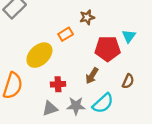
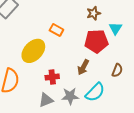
brown star: (87, 17) -> (94, 13), moved
orange rectangle: (66, 34) -> (56, 30), turned 64

